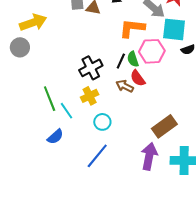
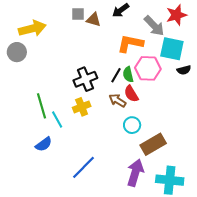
cyan circle: (102, 122) -> (132, 125), moved

